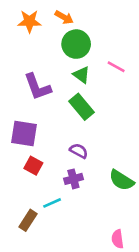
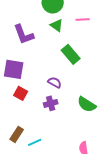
pink line: (116, 67) -> (83, 19), turned -32
green rectangle: (81, 107) -> (71, 54), moved
cyan line: (52, 203) -> (35, 142), moved

